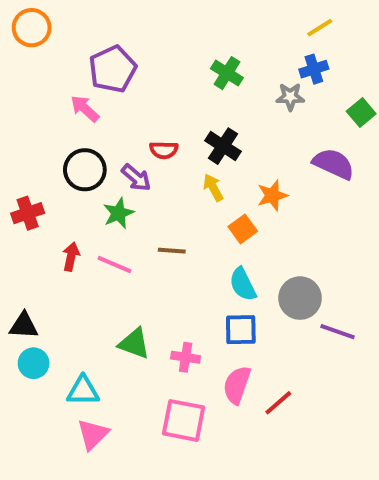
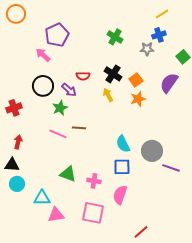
purple semicircle: (334, 164) -> (169, 83), turned -80
orange square: (243, 229) -> (136, 80), moved
brown line: (172, 251) -> (79, 128), moved
red arrow: (71, 257) -> (18, 142), moved
red line: (278, 403) -> (141, 232), moved
pink triangle: (93, 434) -> (56, 215), moved, turned 36

